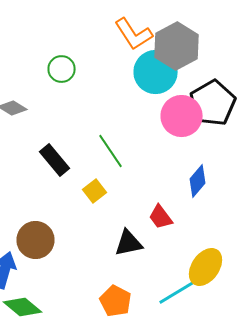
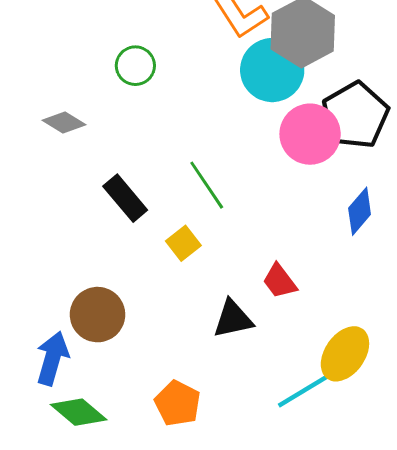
blue diamond: (198, 181) -> (360, 211), moved
orange pentagon: (116, 301) -> (178, 403), moved

